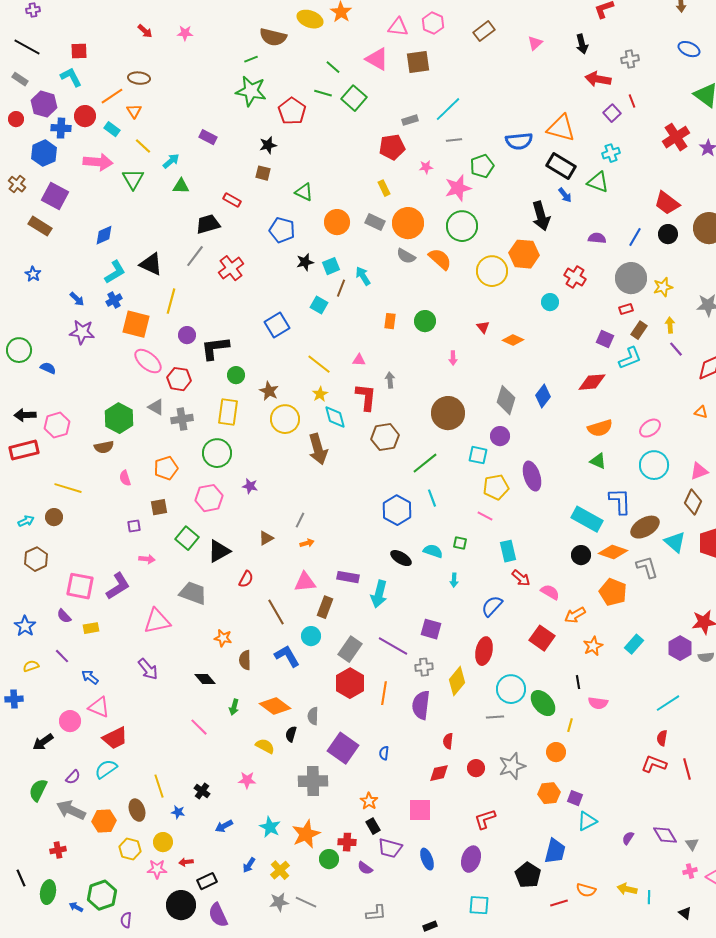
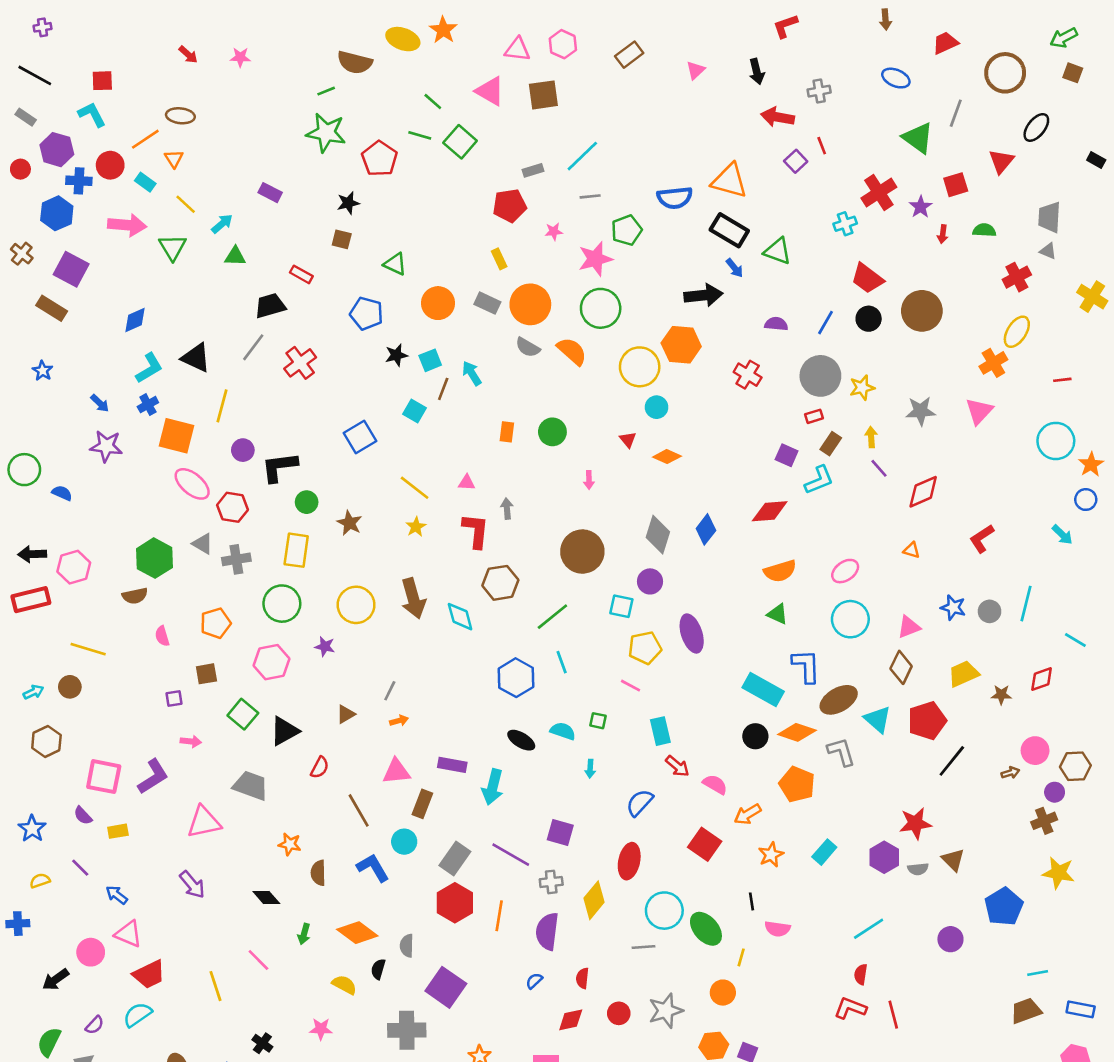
cyan cross: (611, 153) -> (845, 224), moved
black arrow: (541, 216) -> (703, 295), turned -80
cyan circle: (550, 302) -> (657, 407), moved
cyan diamond: (335, 417) -> (460, 617), moved
yellow circle: (285, 419) -> (356, 605), moved
blue semicircle: (384, 753) -> (534, 981), moved, turned 40
yellow line: (159, 786) -> (216, 986), moved

